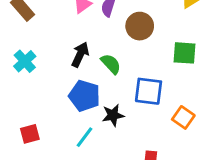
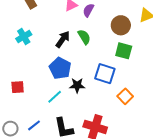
brown circle: (140, 26) -> (121, 25), moved
green square: (185, 53) -> (124, 51), moved
green semicircle: (111, 64) -> (84, 37), moved

